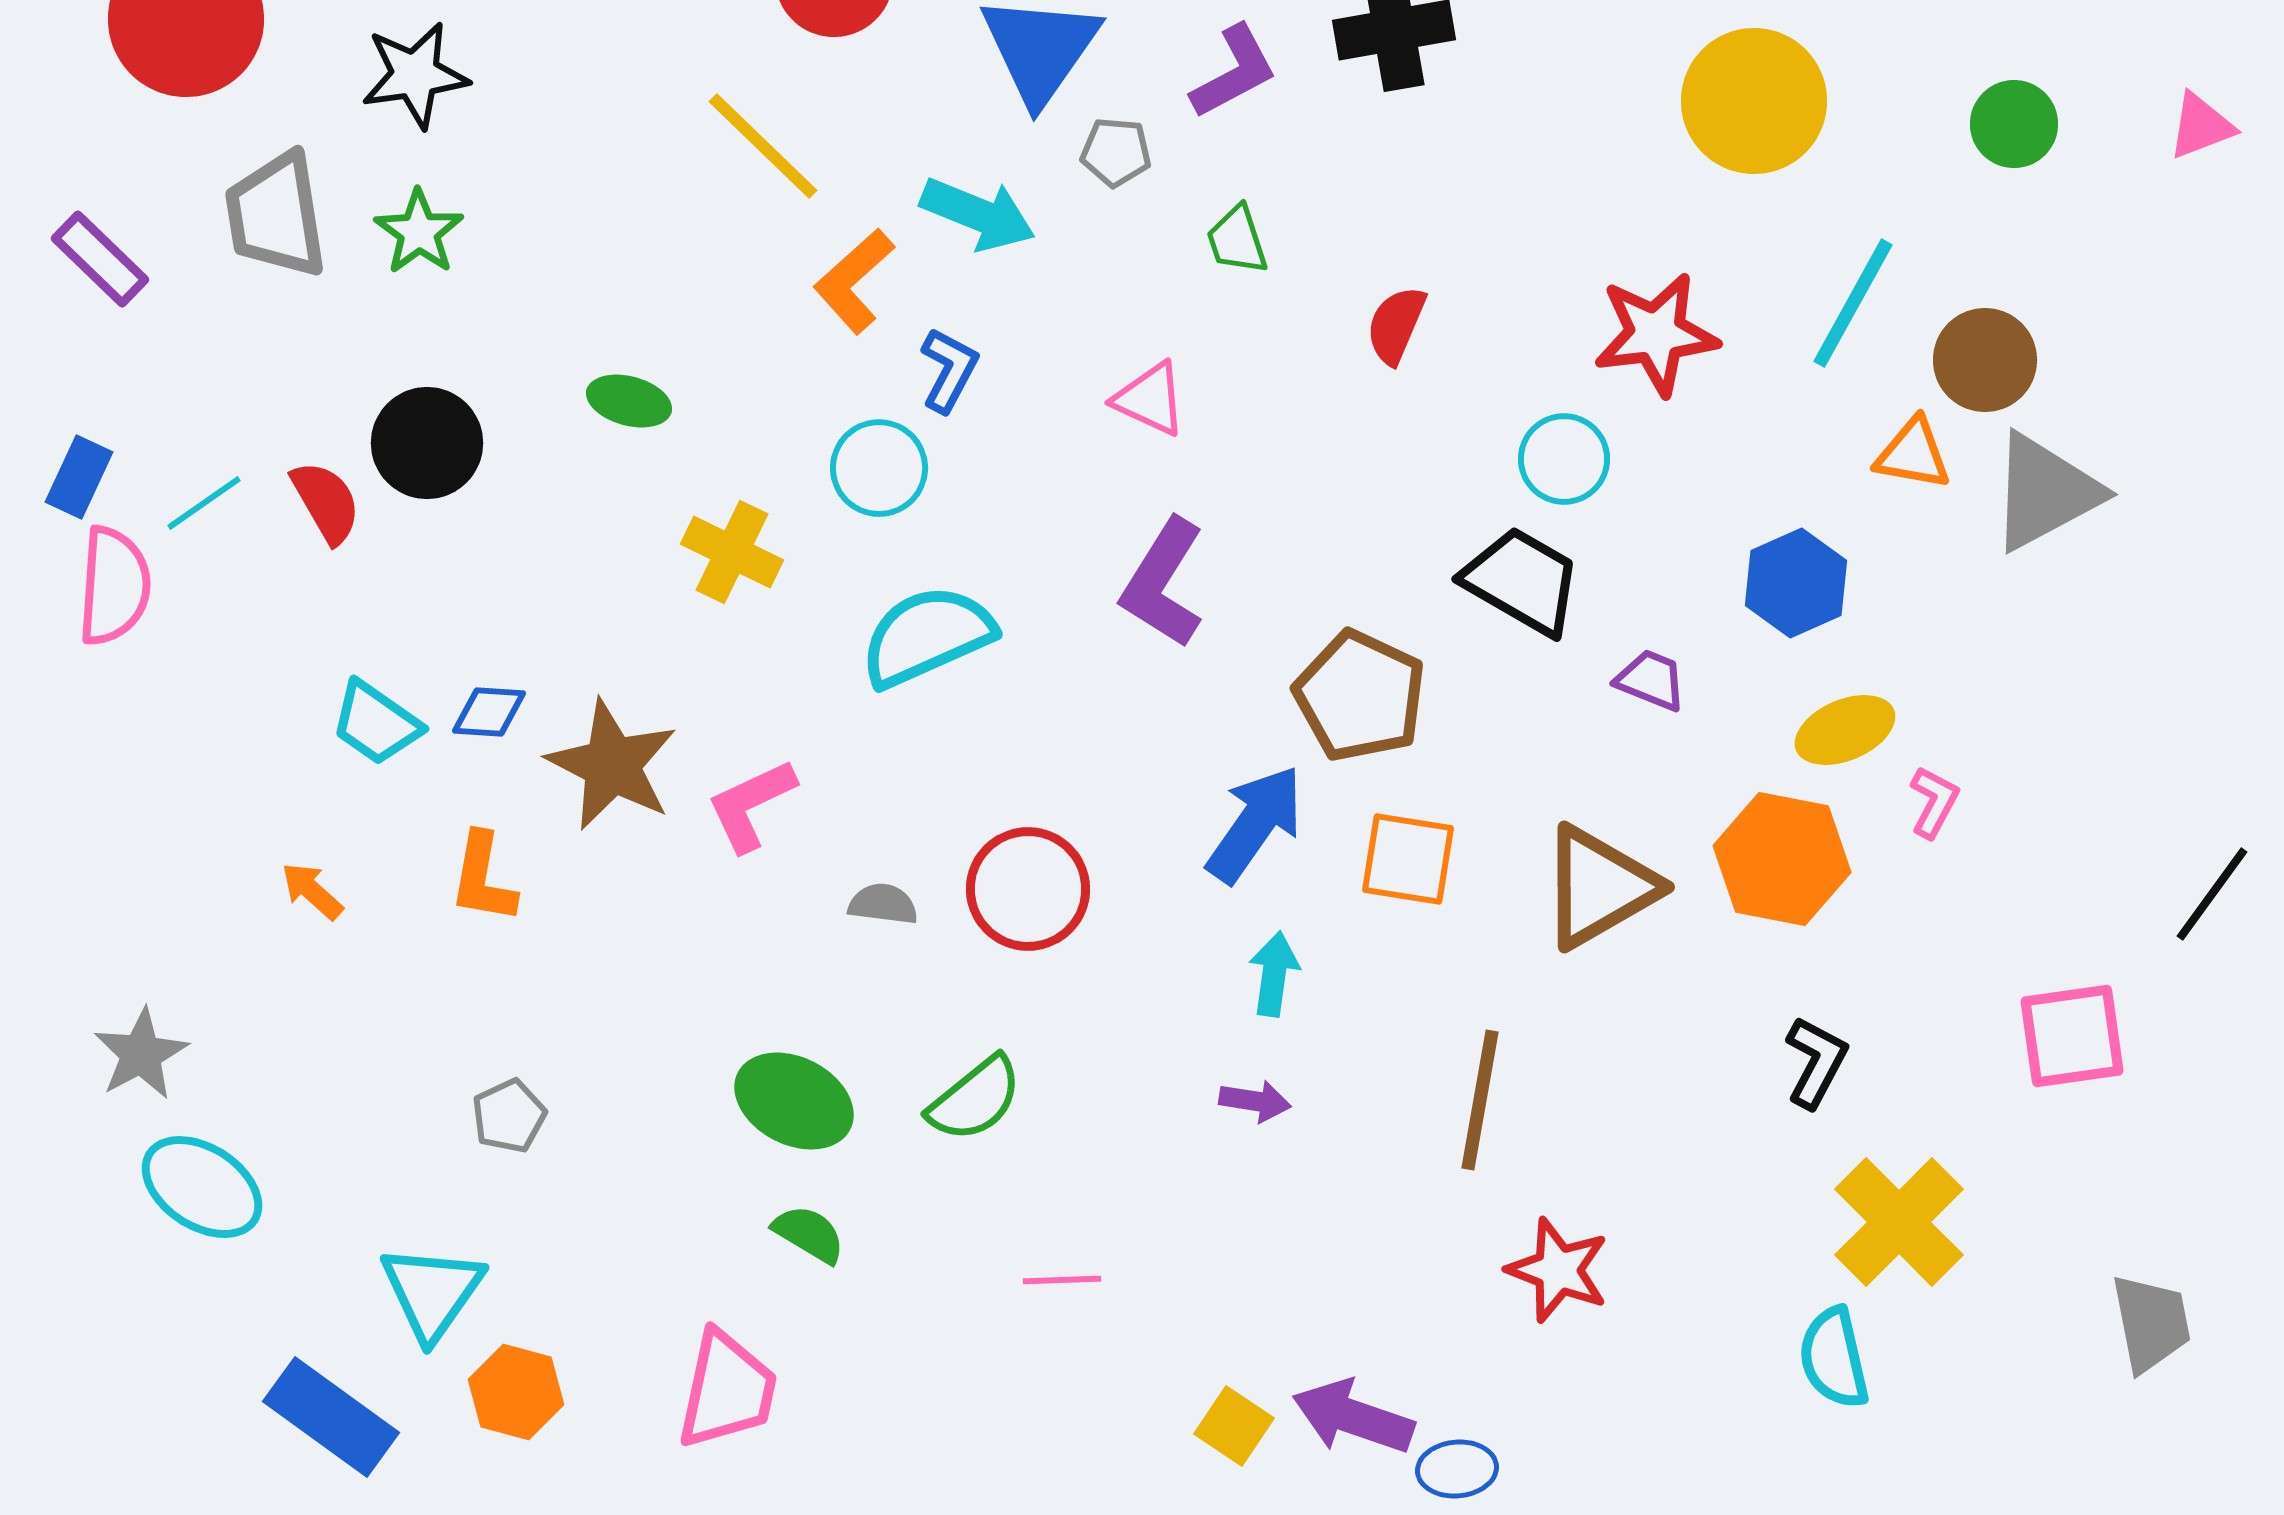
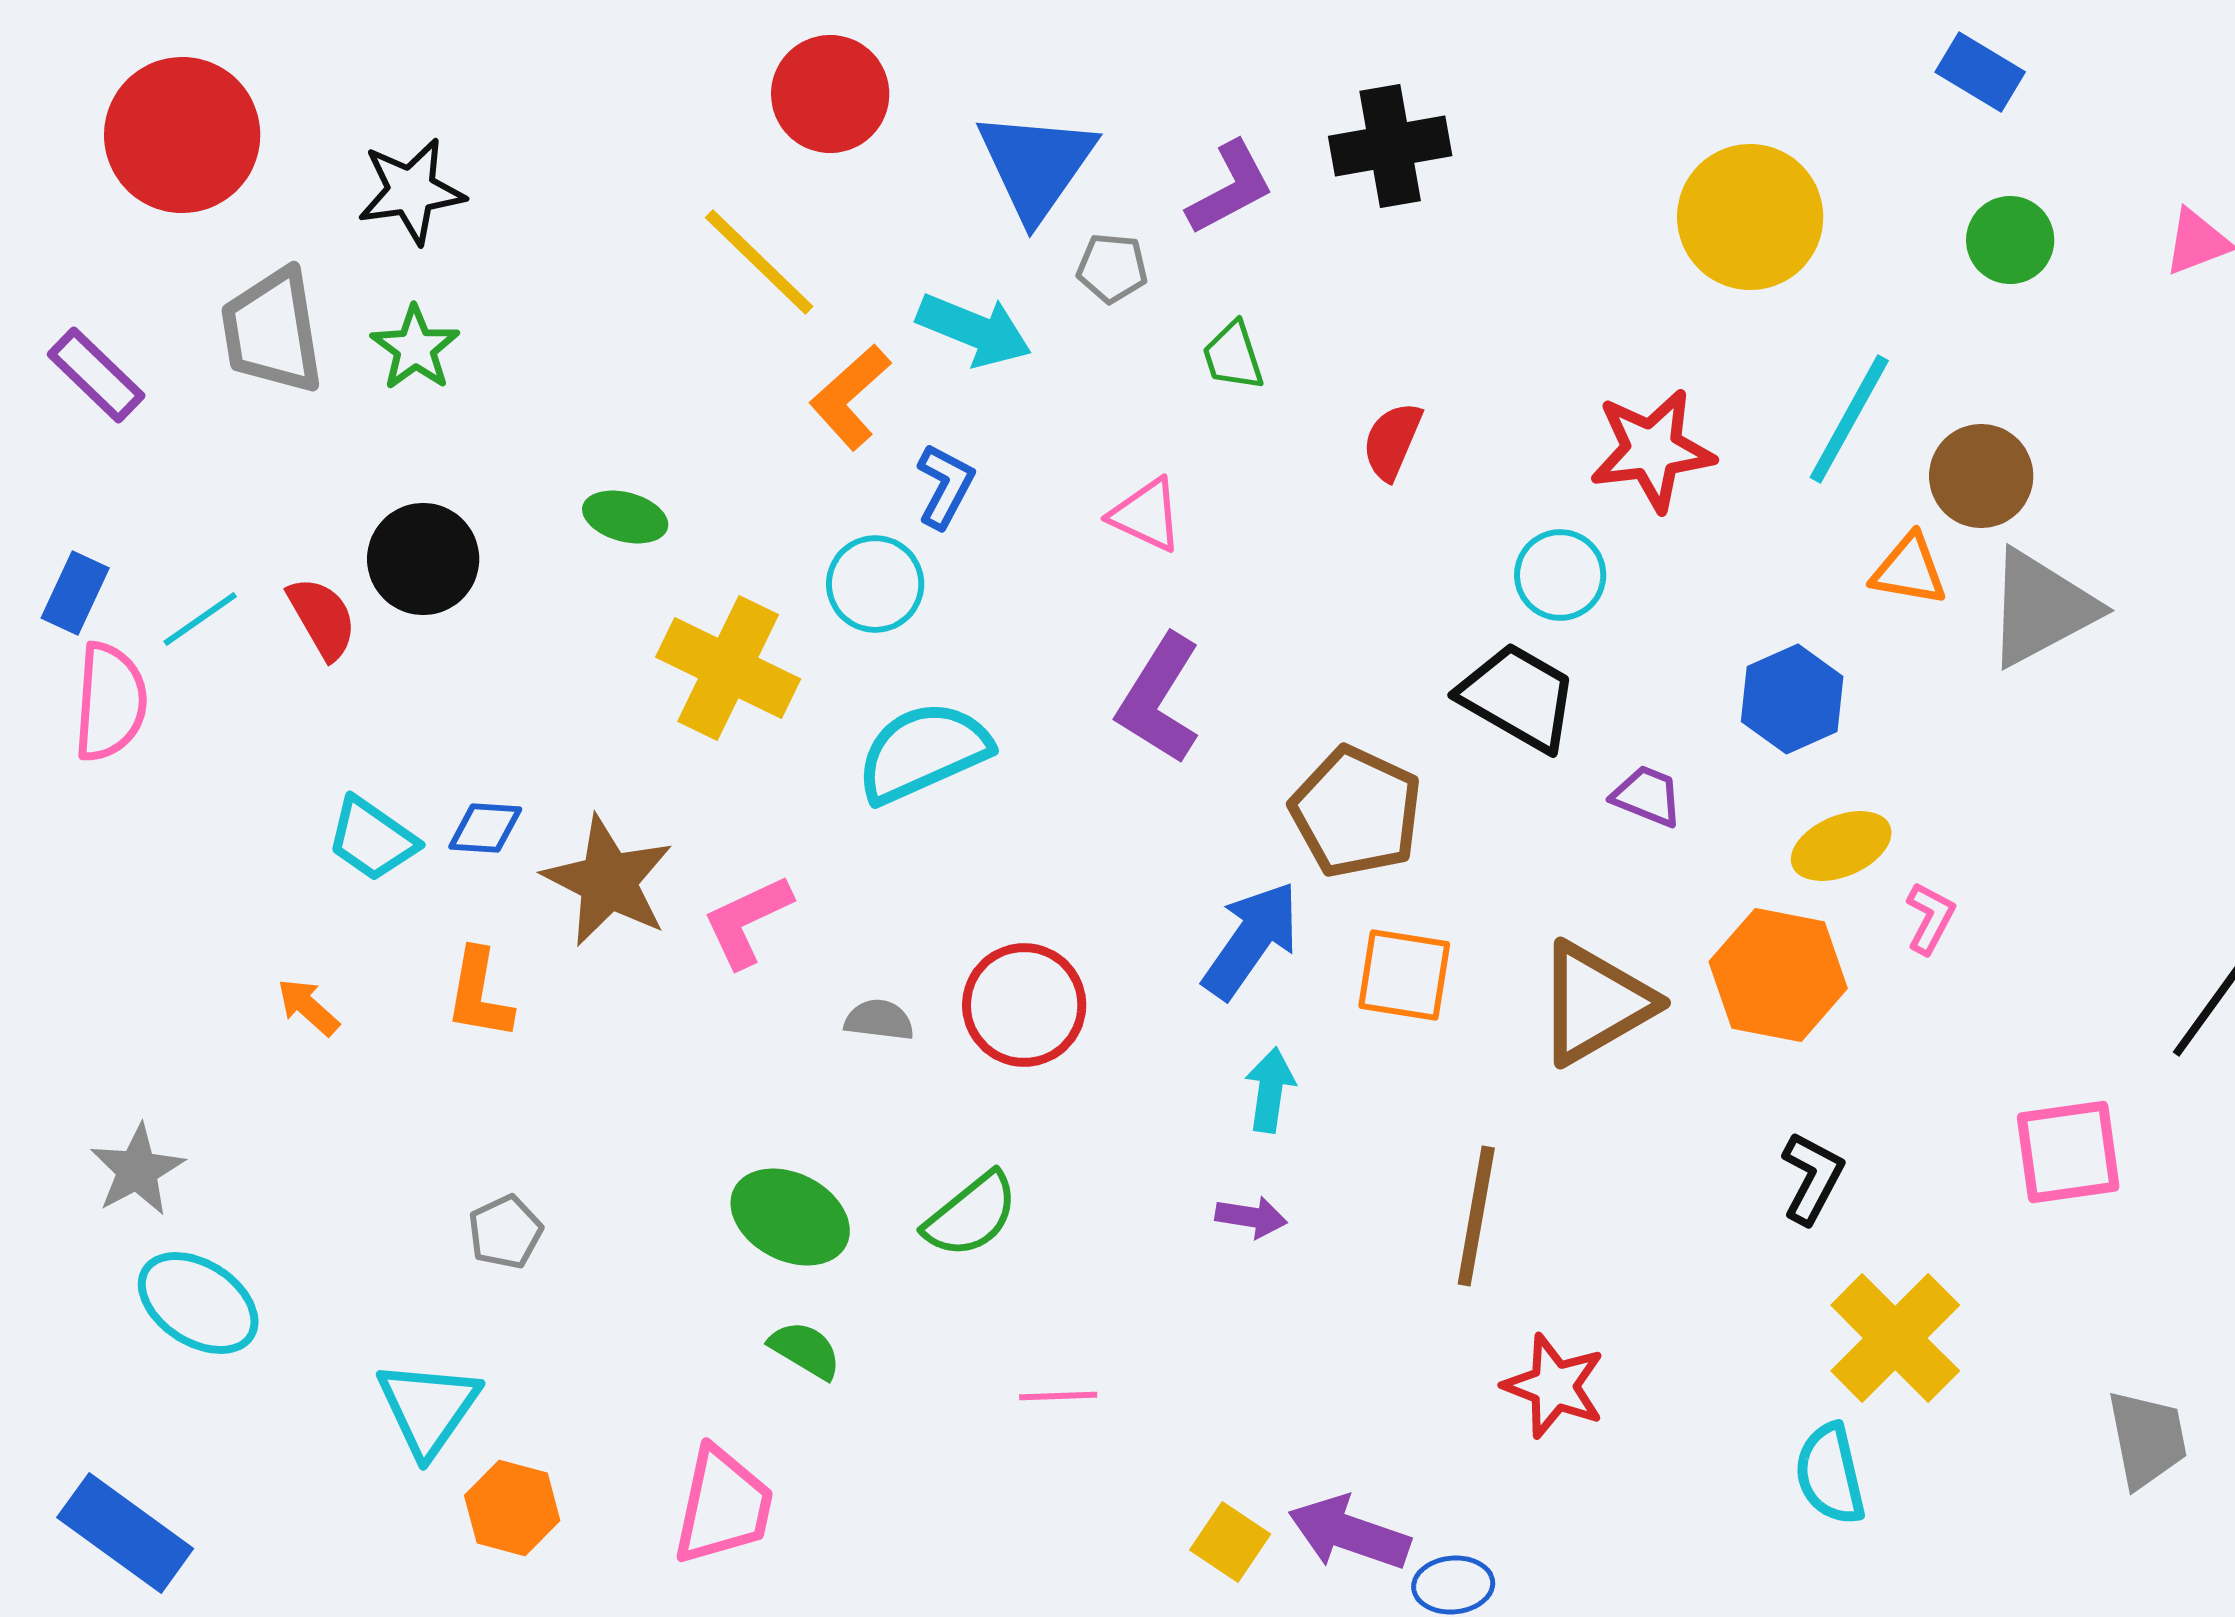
yellow cross: (732, 552) -> (728, 668), size x1.4
blue rectangle: (331, 1417) -> (125, 1533), moved

